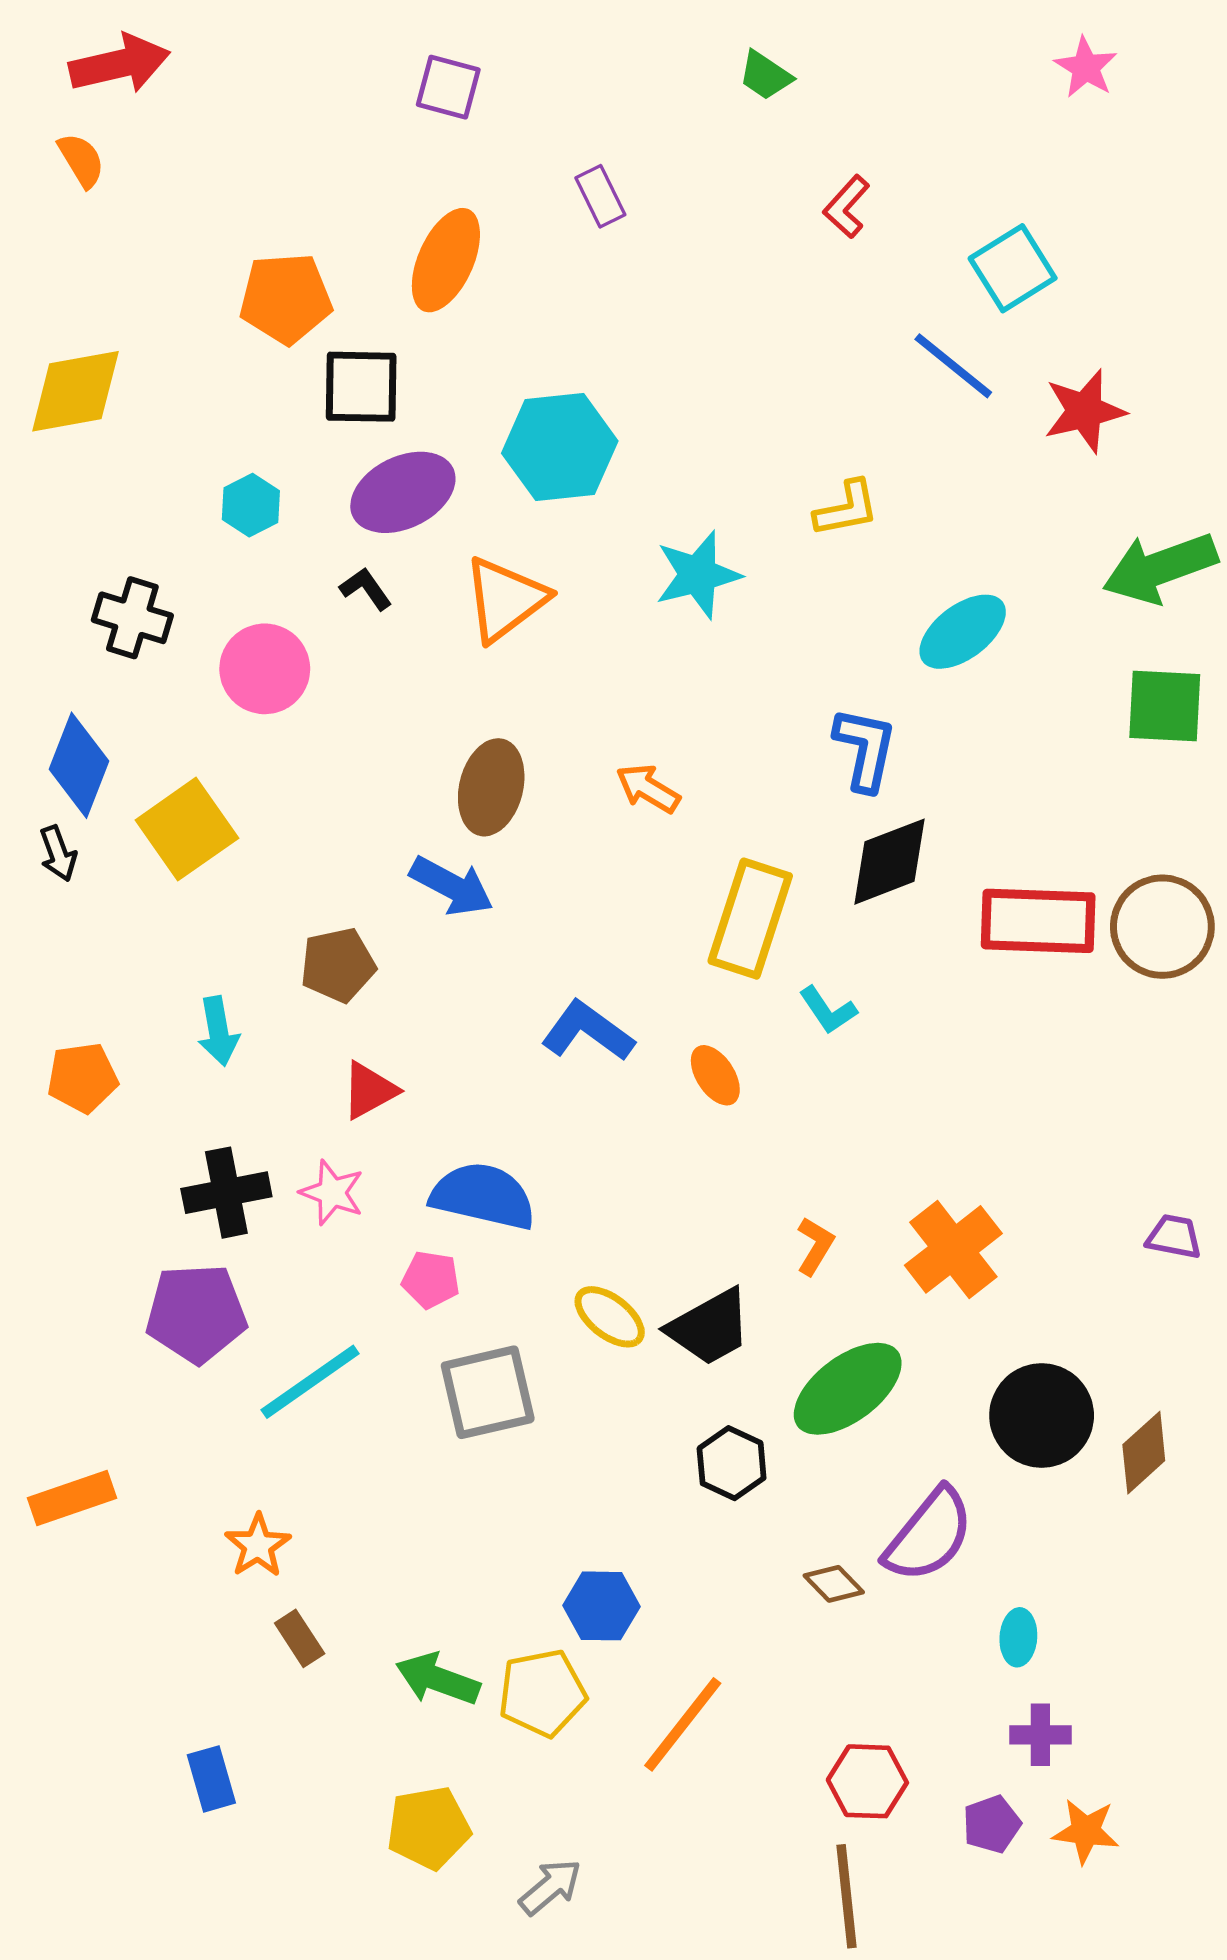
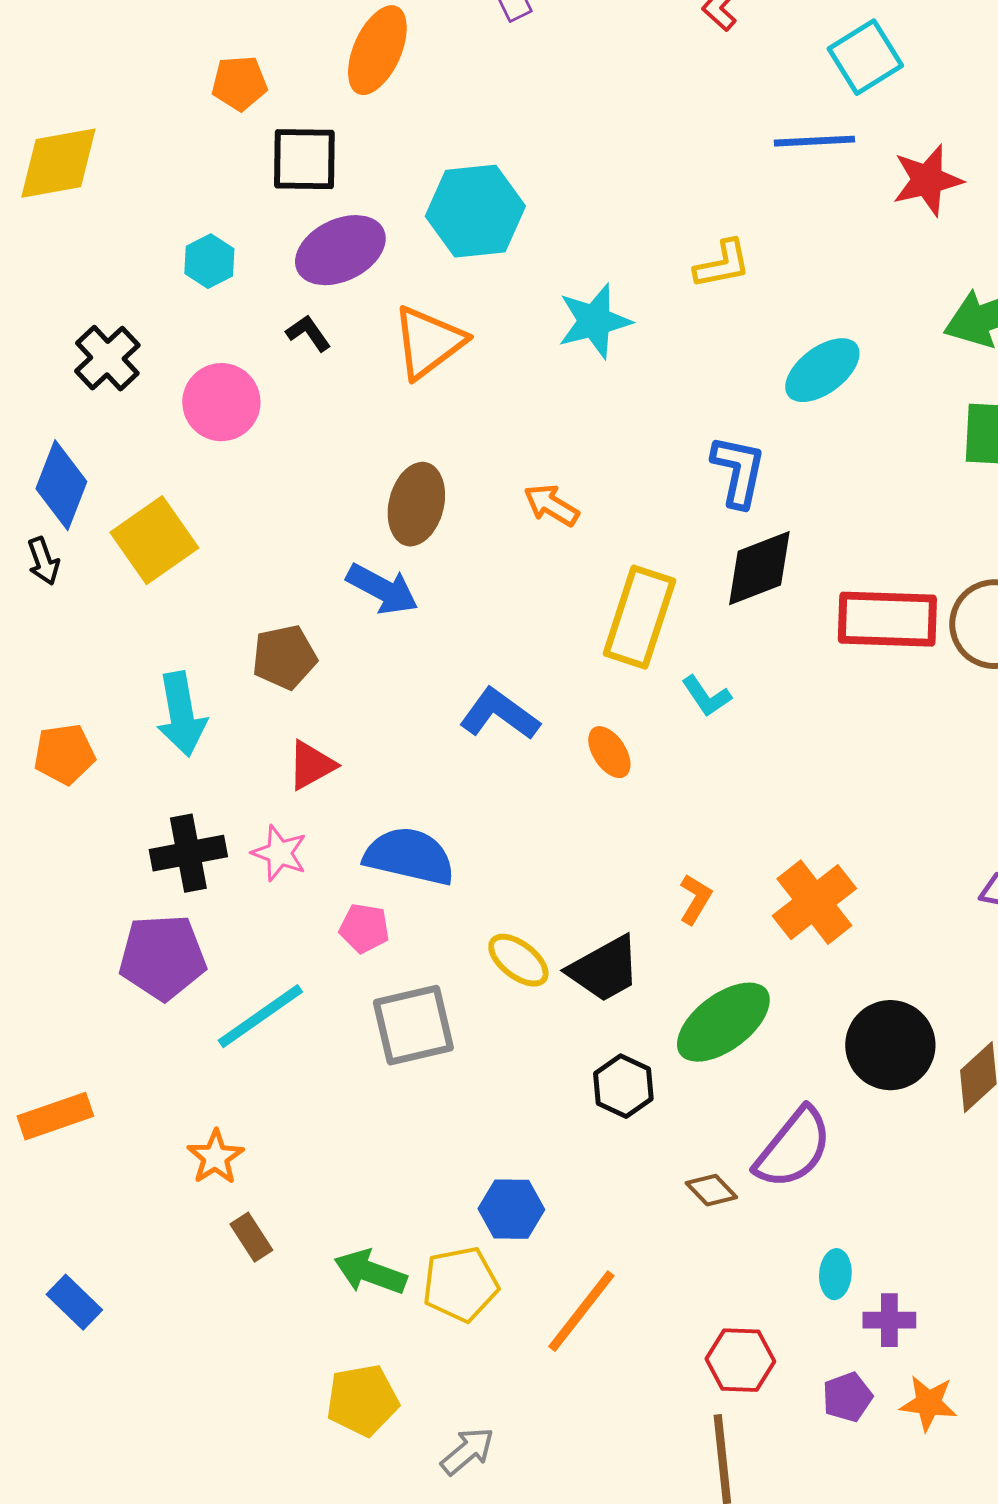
orange pentagon: (286, 298) -> (239, 83), size x0.7
blue line: (953, 366) -> (814, 141), turned -42
black cross: (132, 618) -> (107, 358), turned 30
cyan arrow: (218, 1031) -> (181, 714), size x1.4
cyan ellipse: (1018, 1637) -> (835, 1274), moved
blue rectangle: (211, 1779) -> (74, 1302), moved, turned -30

